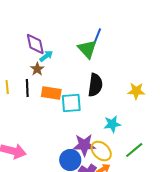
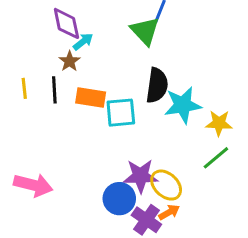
yellow star: (136, 91) -> (219, 123), moved
cyan star: (112, 124) -> (183, 105), moved, size x1.4
green line: (134, 150) -> (216, 158), moved

